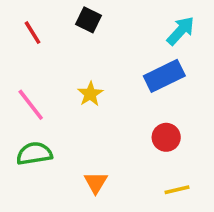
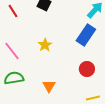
blue rectangle: (164, 76) -> (86, 35), turned -30
orange triangle: (96, 182) -> (49, 86), moved

